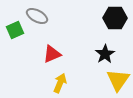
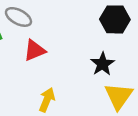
red triangle: (52, 54) -> (35, 50), moved

